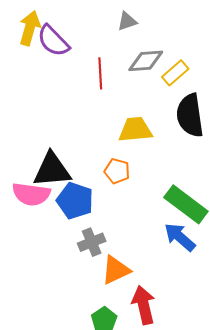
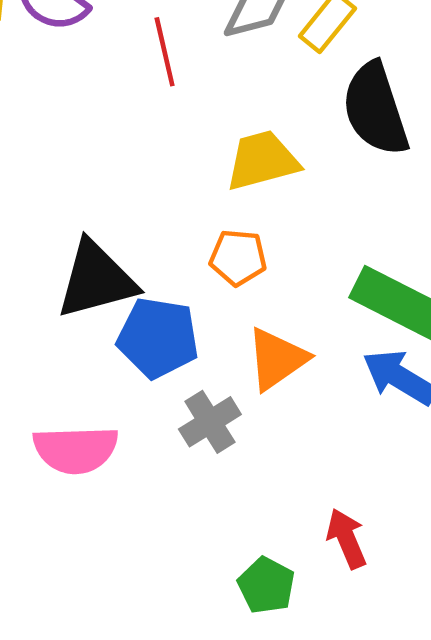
pink semicircle: (31, 194) -> (76, 450), moved
orange triangle: (116, 270) -> (277, 359), moved
red arrow: (144, 305) -> (347, 538), size x0.7

